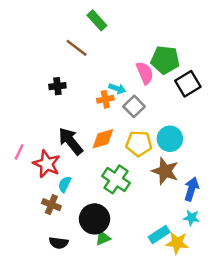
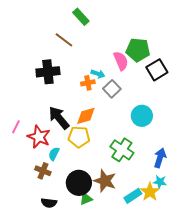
black cross: (57, 86) -> (48, 72), size x1.6
yellow pentagon: (139, 144) -> (79, 137), moved
brown star: (165, 171) -> (105, 181), moved
green cross: (116, 179) -> (122, 150), moved
yellow star: (177, 243) -> (150, 192), moved, turned 30

